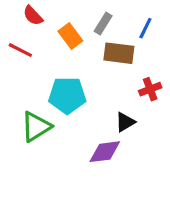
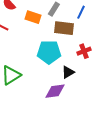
orange rectangle: (70, 36) -> (33, 17), turned -35
cyan pentagon: (67, 95) -> (49, 52), moved

